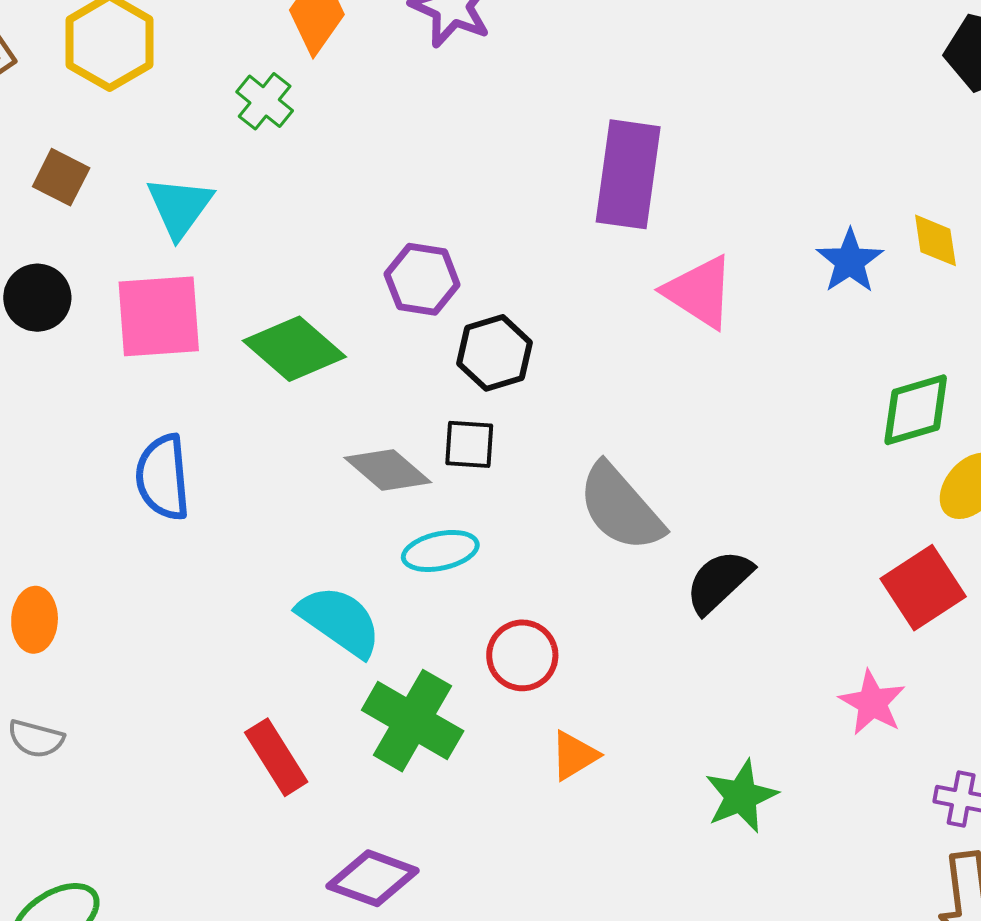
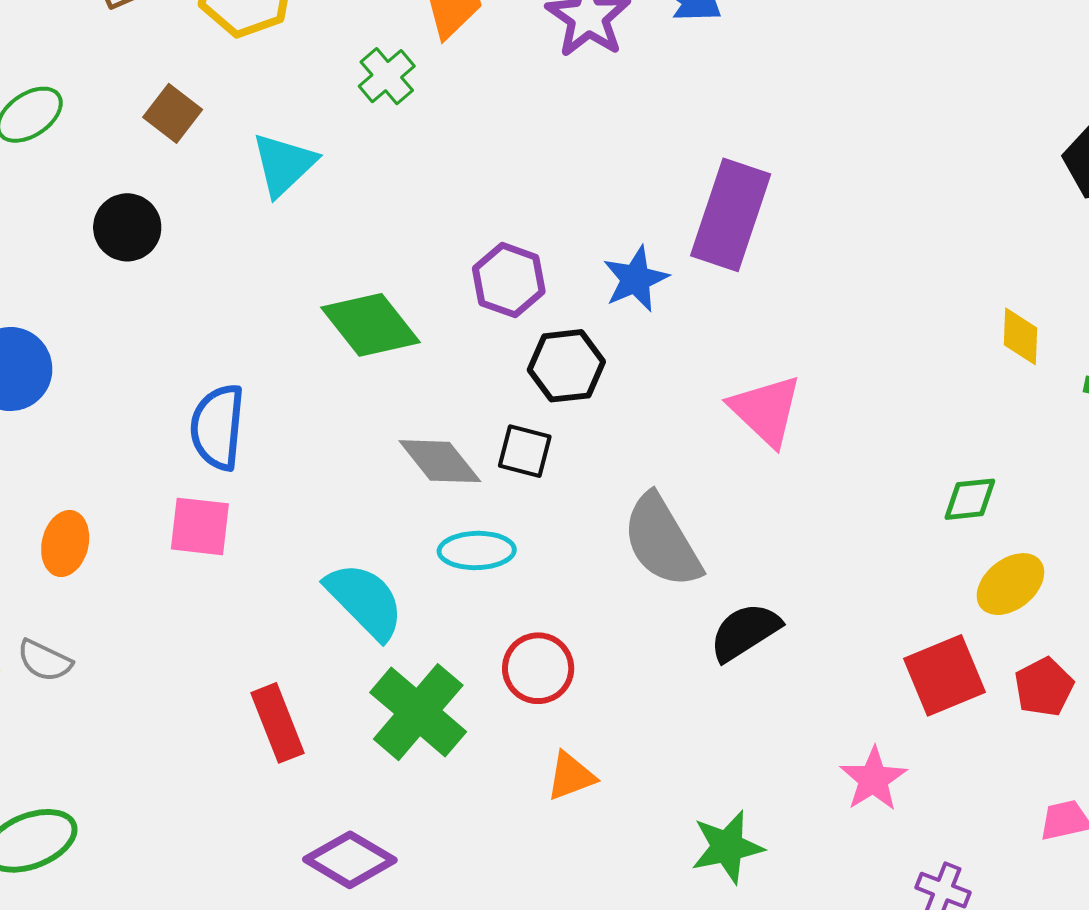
blue star: (850, 261) -> (636, 279), moved
pink triangle: (699, 292) -> (766, 410), moved
pink square: (159, 316) -> (200, 526), moved, size x0.7
green diamond: (916, 410) -> (970, 499), size x0.7

